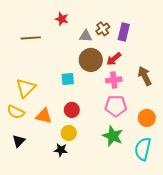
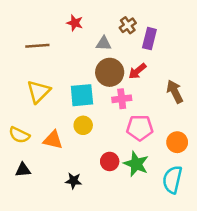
brown cross: (103, 29) -> (128, 25), moved
cyan square: (68, 79) -> (82, 95), size x1.5
pink cross: (114, 80) -> (122, 99), moved
yellow triangle: (26, 88) -> (39, 92), moved
red circle: (72, 110) -> (110, 161), moved
yellow circle: (69, 133) -> (83, 125), moved
black triangle: (19, 141) -> (23, 170), turned 40

